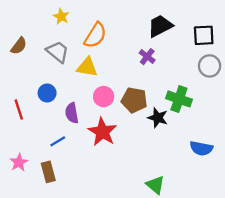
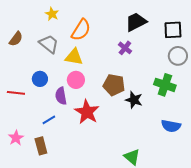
pink circle: (104, 97) -> (76, 80), moved
green cross: (179, 99) -> (165, 85), moved
red line: (19, 109) -> (16, 93), turned -66

